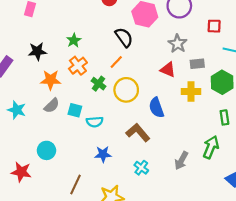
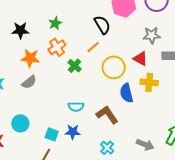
gray star: (178, 44) -> (152, 35), turned 30
yellow circle: (126, 90) -> (114, 67), moved
yellow cross: (191, 91) -> (149, 82), moved
cyan square: (75, 110) -> (52, 134), moved
cyan semicircle: (95, 122) -> (76, 107), moved
gray arrow: (181, 161) -> (145, 145), turned -102

